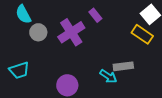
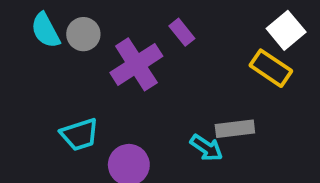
gray circle: (38, 32) -> (83, 34), moved
cyan trapezoid: (19, 70) -> (80, 135), moved

